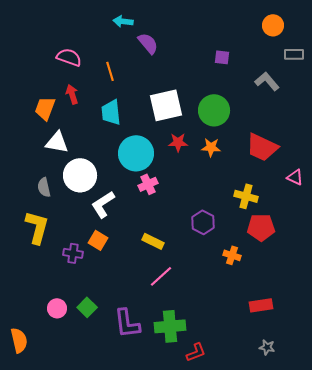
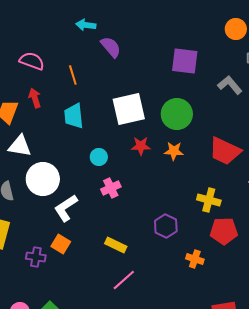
purple square: (222, 57) -> (185, 61), size x1.8
cyan circle: (136, 153) -> (99, 157), size x0.5

